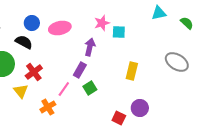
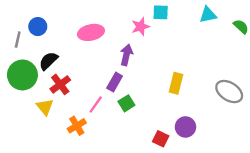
blue circle: (32, 23) -> (38, 27), moved
cyan square: (119, 32) -> (161, 12), moved
black semicircle: (24, 42) -> (48, 61), moved, turned -72
gray ellipse: (177, 62) -> (229, 92), moved

